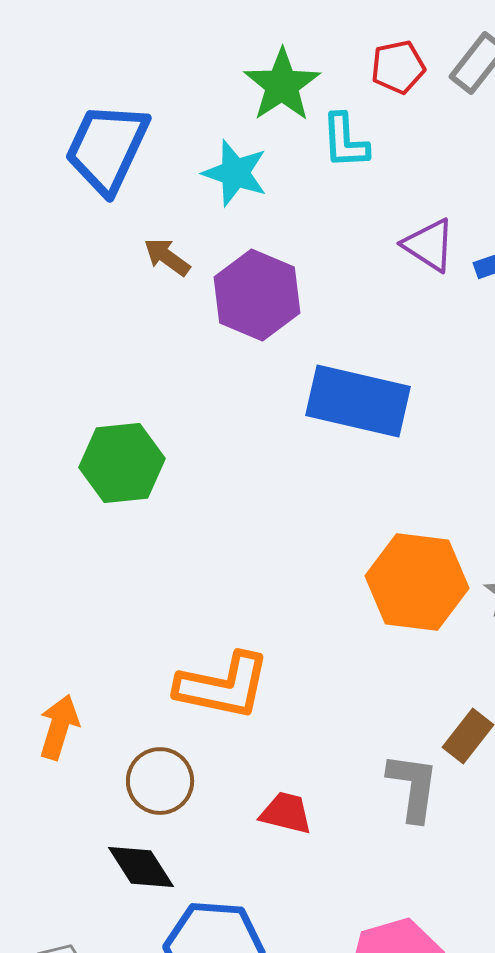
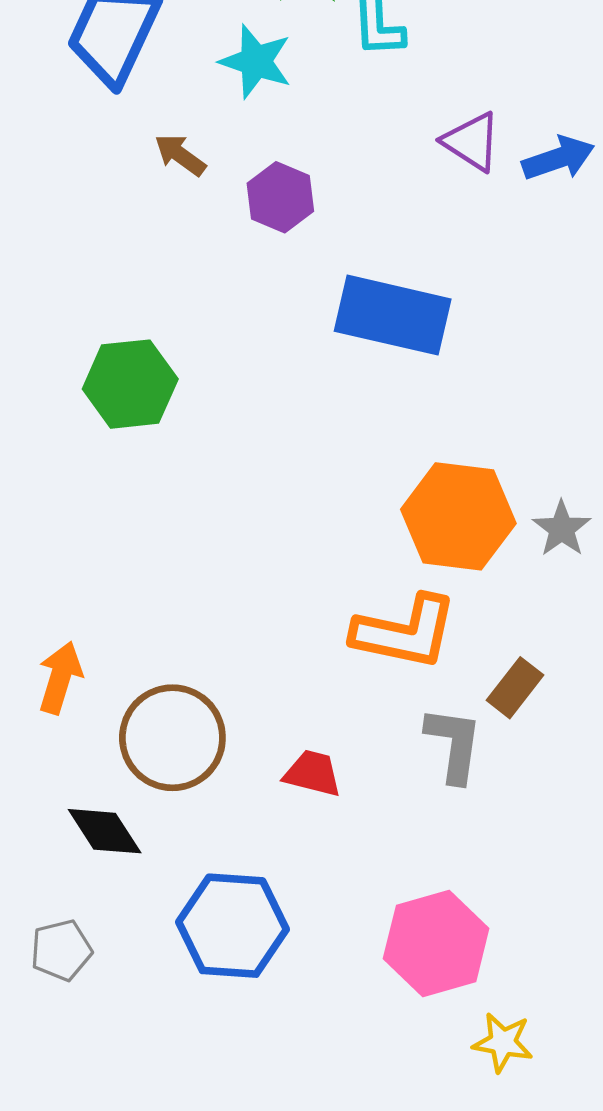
purple hexagon: (257, 295) -> (280, 197), size x0.7
orange L-shape: (223, 686) -> (405, 632), moved
brown circle: (160, 781) -> (172, 738), size x1.4
black diamond: (141, 867) -> (105, 831), moved

